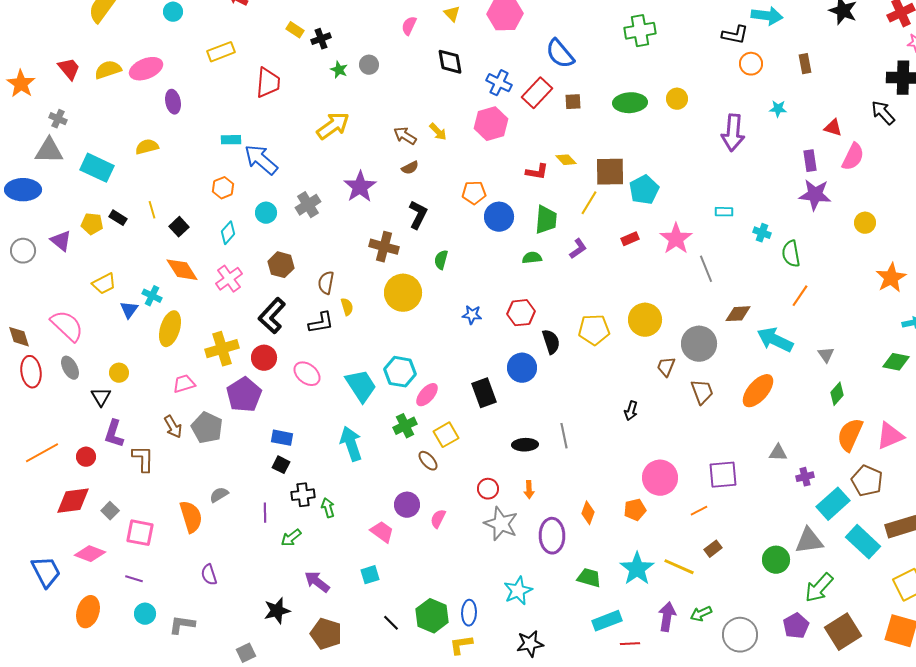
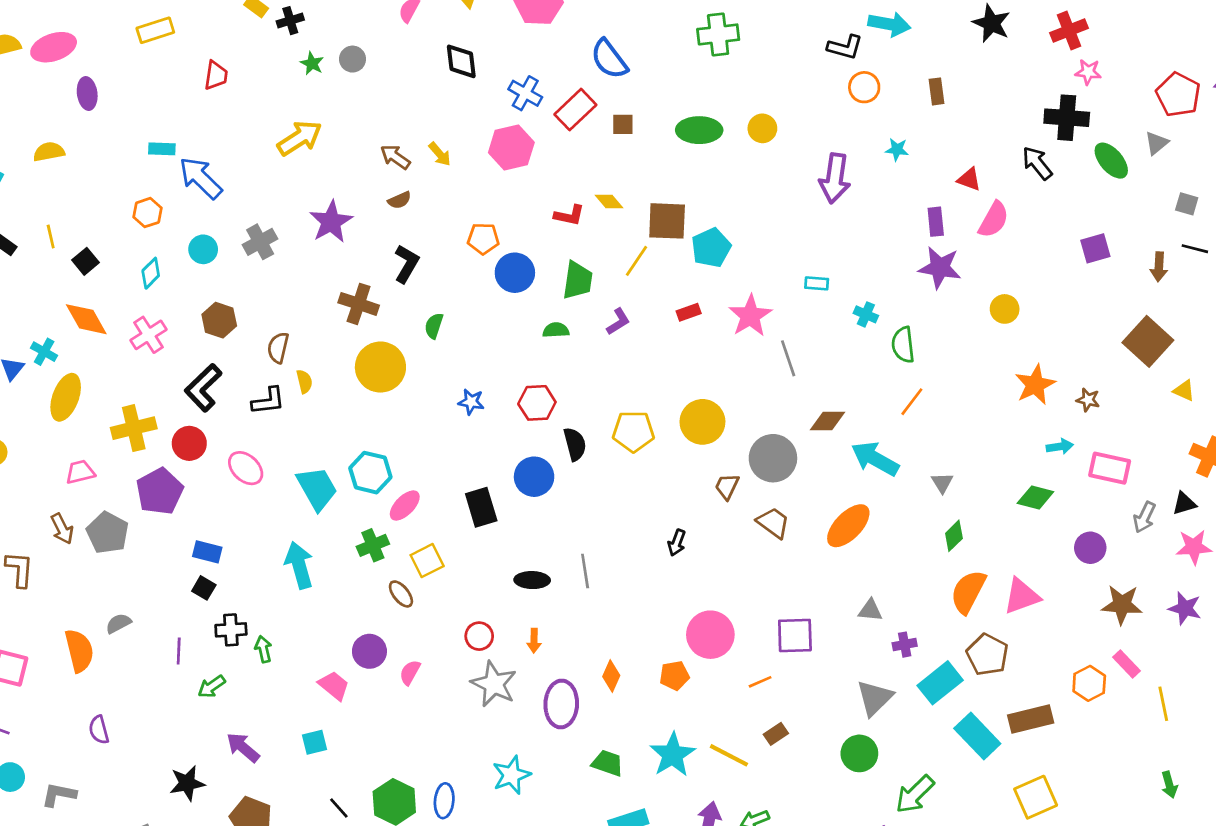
red trapezoid: (268, 83) -> (216, 75), size x0.7
brown trapezoid: (702, 392) -> (773, 523), turned -36
gray triangle: (809, 541) -> (875, 698), moved, turned -40

